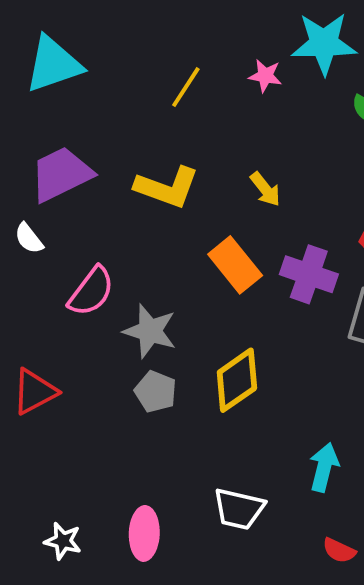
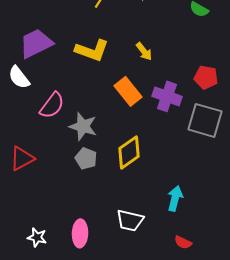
white semicircle: (29, 238) -> (19, 77), size x1.4

